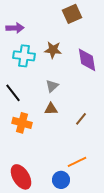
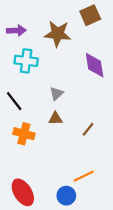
brown square: (72, 14) -> (90, 15), moved
brown star: (53, 50) -> (58, 34), moved, size x1.4

